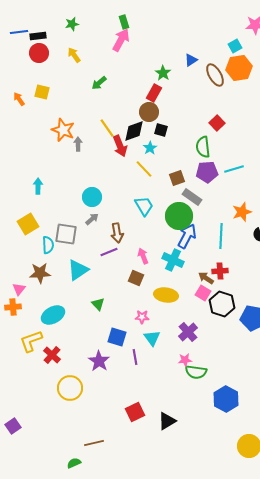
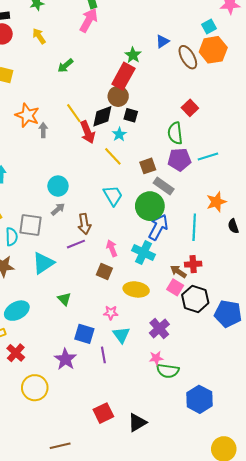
red rectangle: (154, 93) -> (123, 76), size x1.4

